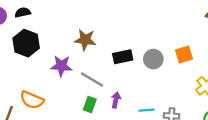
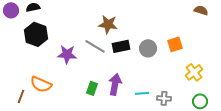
brown star: (85, 40) -> (108, 24), moved
gray line: (92, 79) -> (95, 46), moved
purple arrow: (116, 100) -> (115, 84), size x1.5

